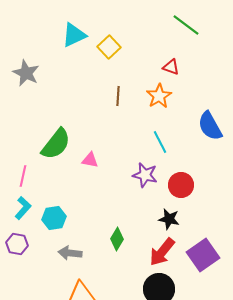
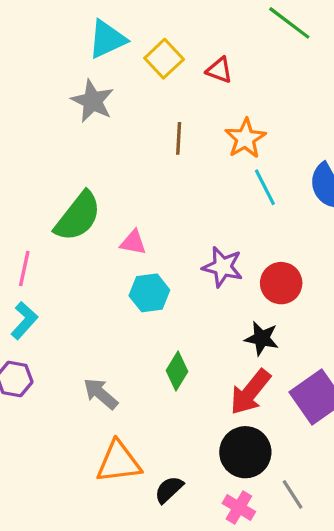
red triangle: (171, 67) -> (219, 70), moved
gray star: (26, 73) -> (93, 101), moved
cyan line: (160, 142) -> (265, 187), moved
cyan hexagon: (54, 218) -> (149, 293), moved
gray arrow: (70, 253) -> (101, 394), turned 35

